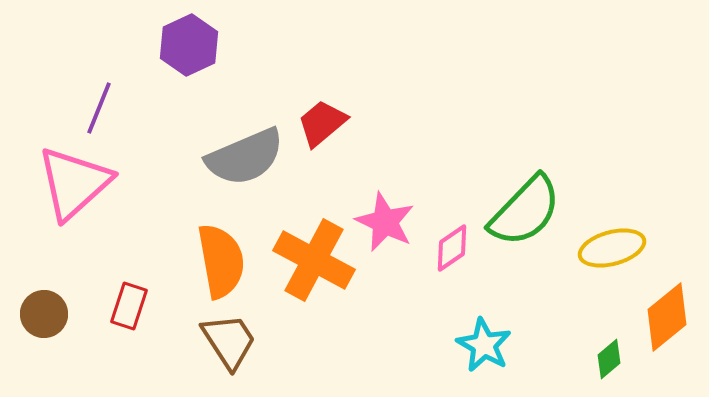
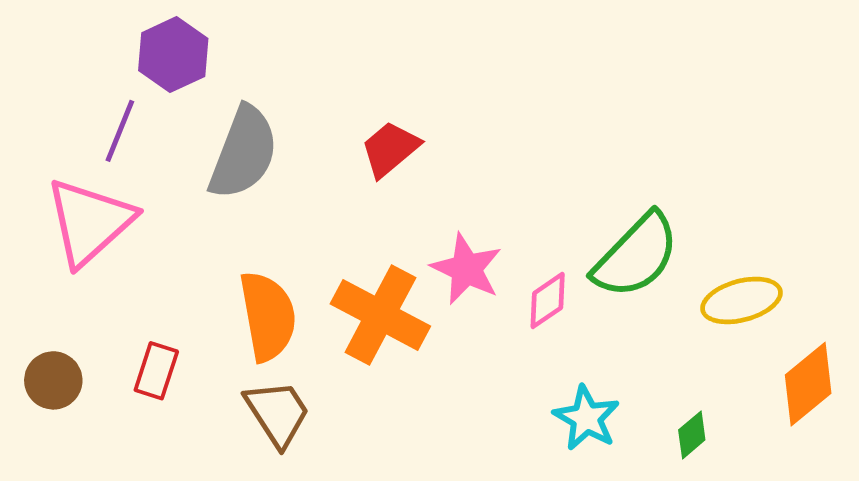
purple hexagon: (189, 45) -> (173, 55), moved
gray semicircle: (245, 157) -> (244, 153), moved, turned -46
green diamond: (609, 359) -> (692, 435), moved

